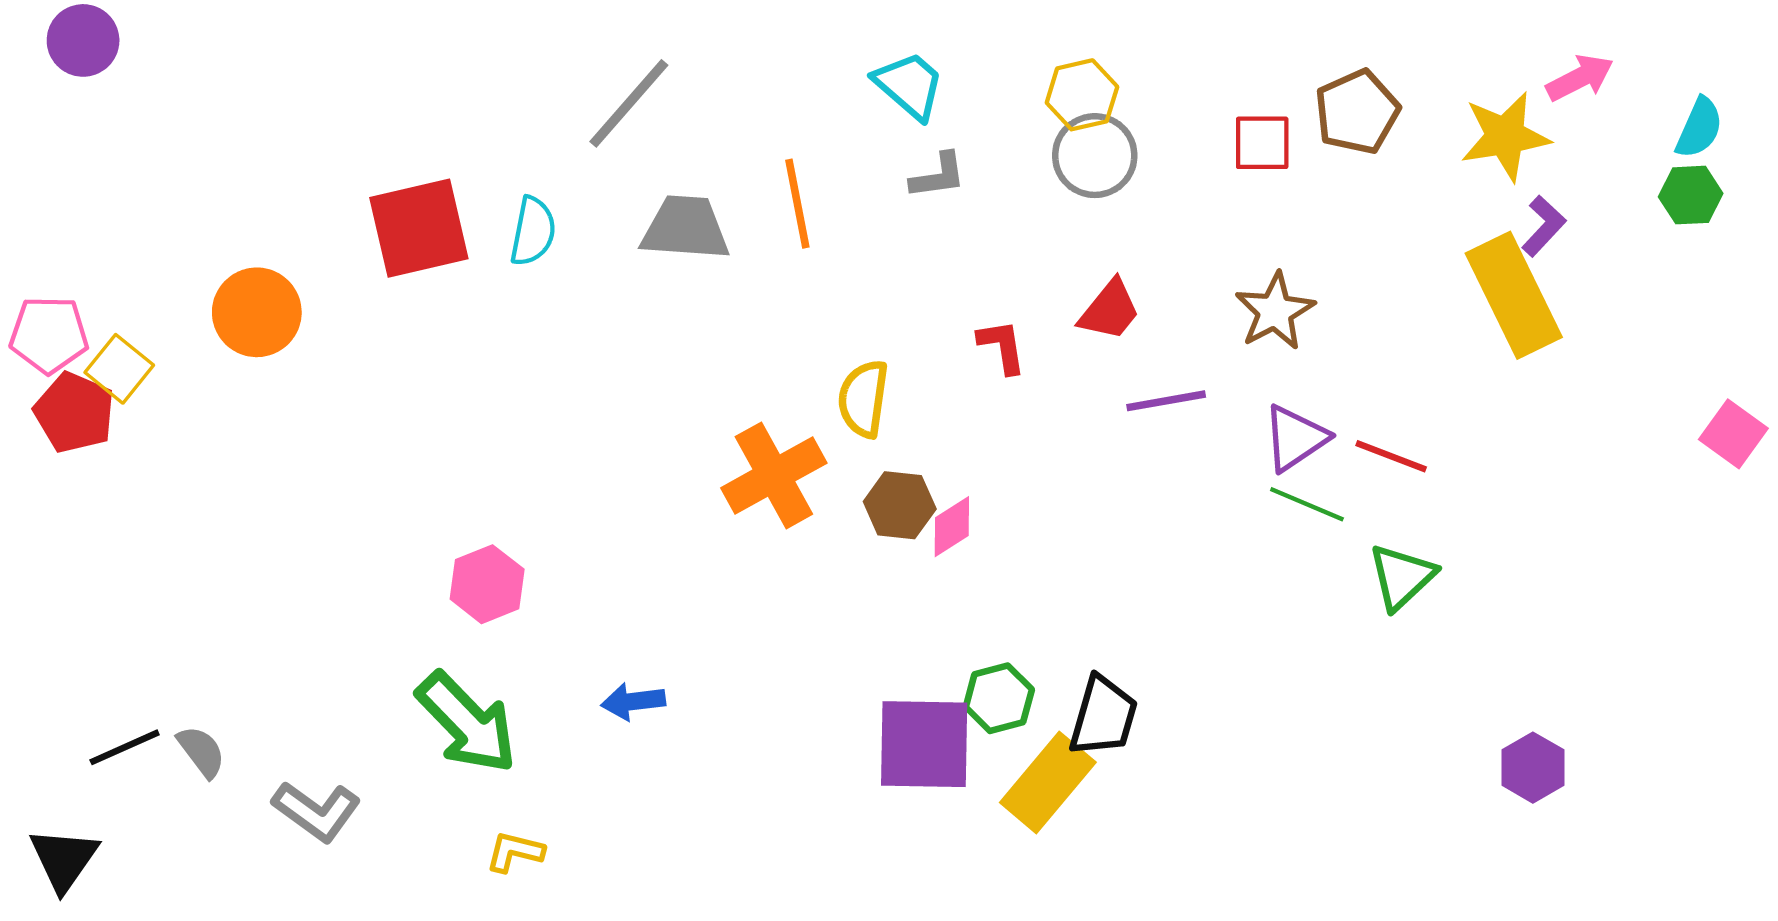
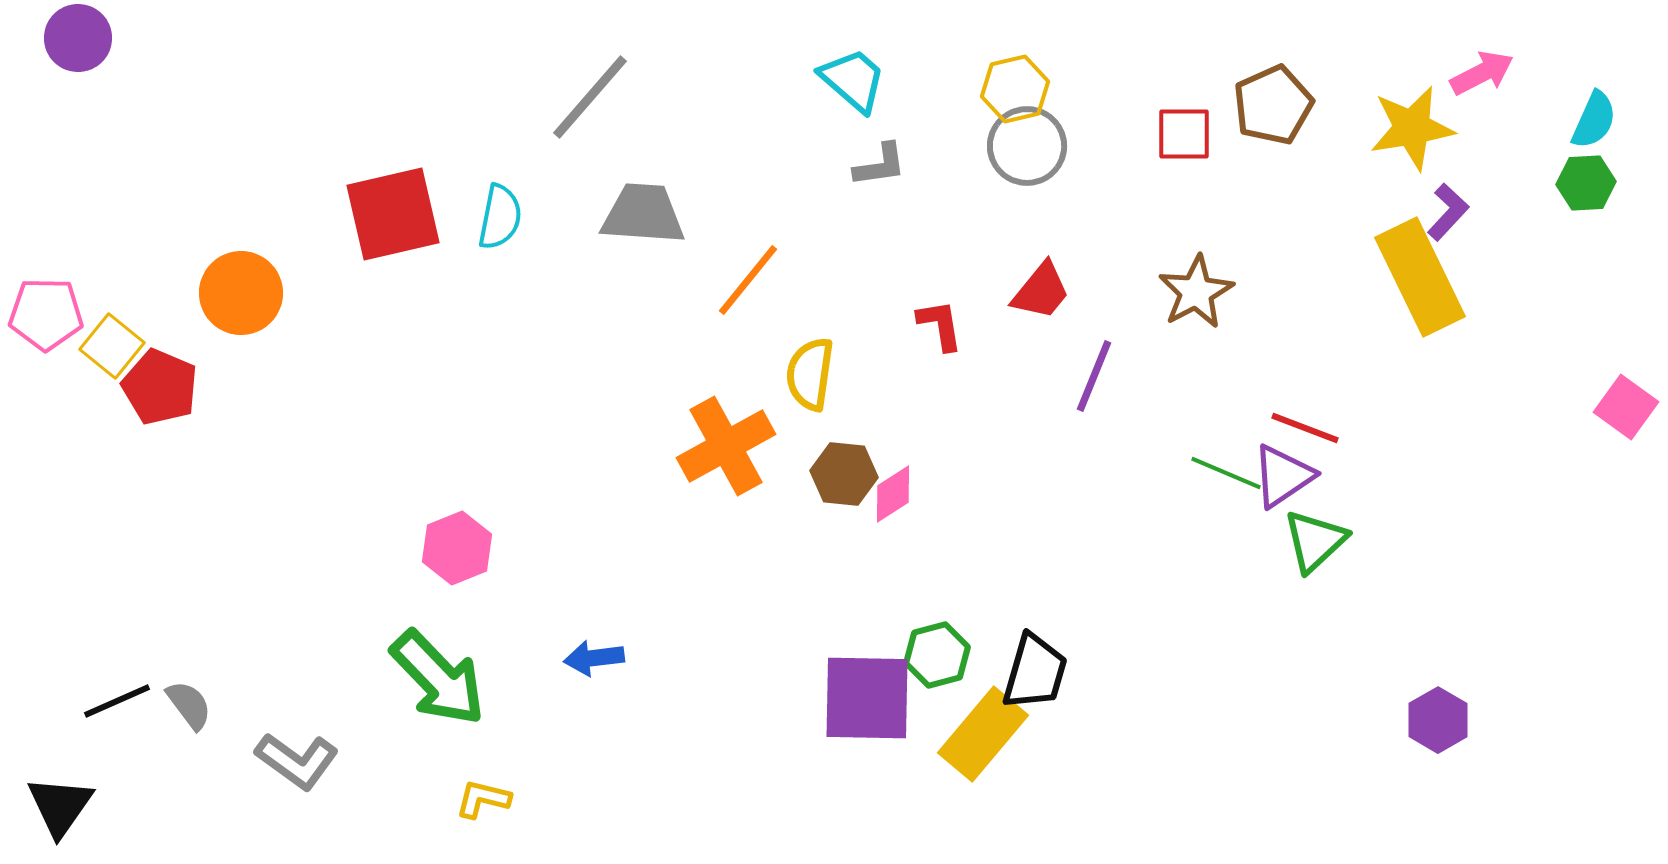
orange line: (797, 204) -> (748, 280), moved, turned 50
purple line: (1166, 401) -> (1094, 376), turned -58
red pentagon: (74, 413) -> (160, 387), moved
purple triangle: (1295, 438) -> (1283, 476), moved

